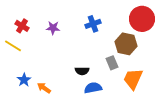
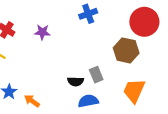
blue cross: (93, 24) -> (88, 14), moved
gray rectangle: (112, 63) -> (96, 75), moved

